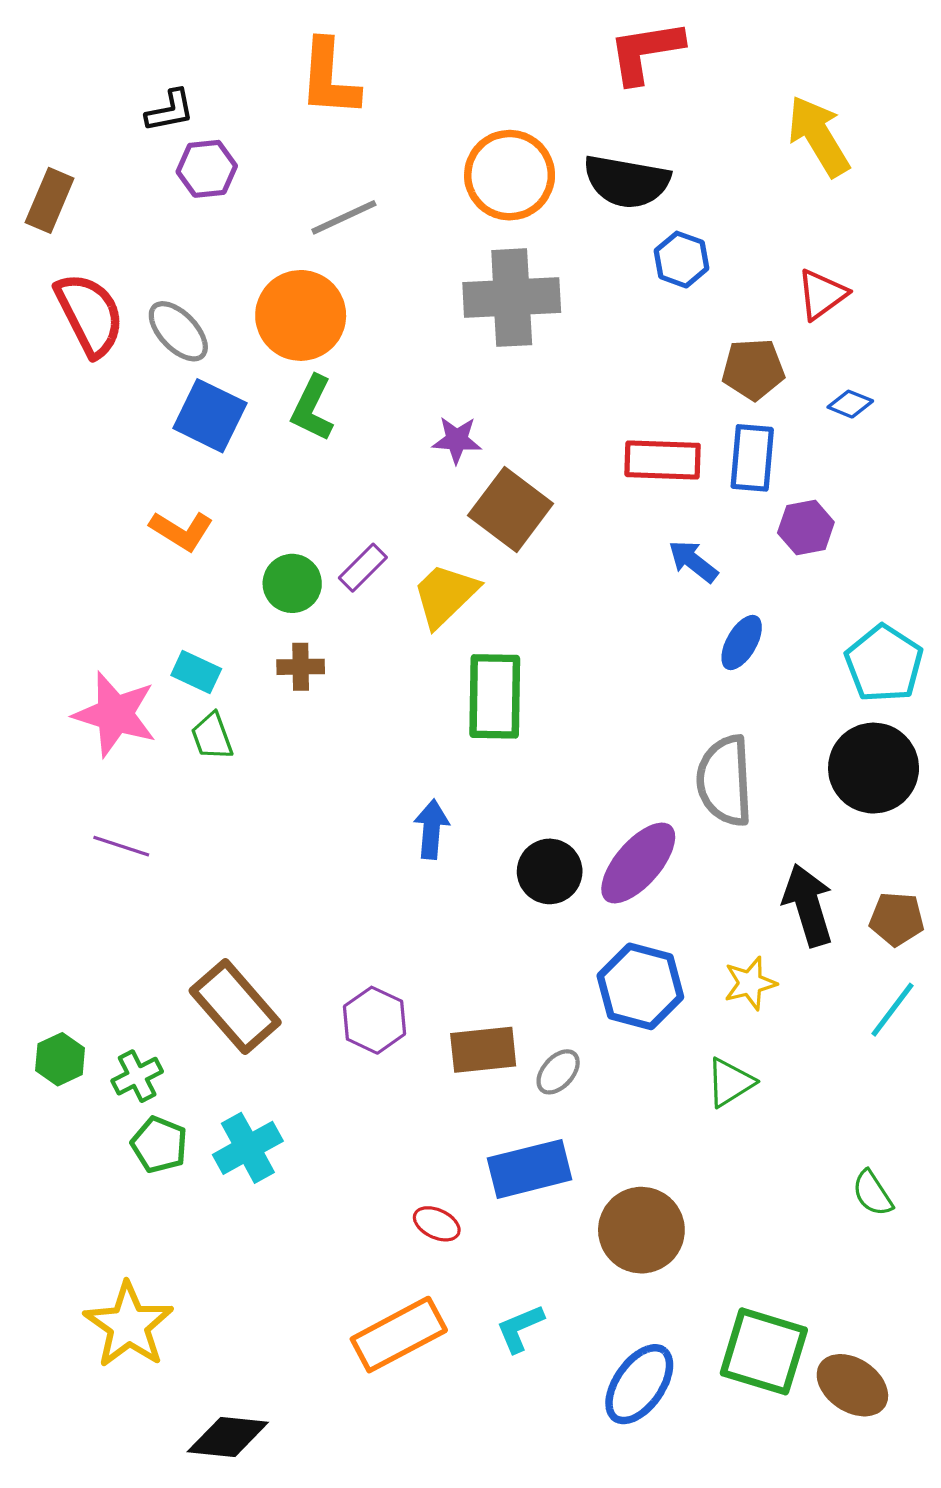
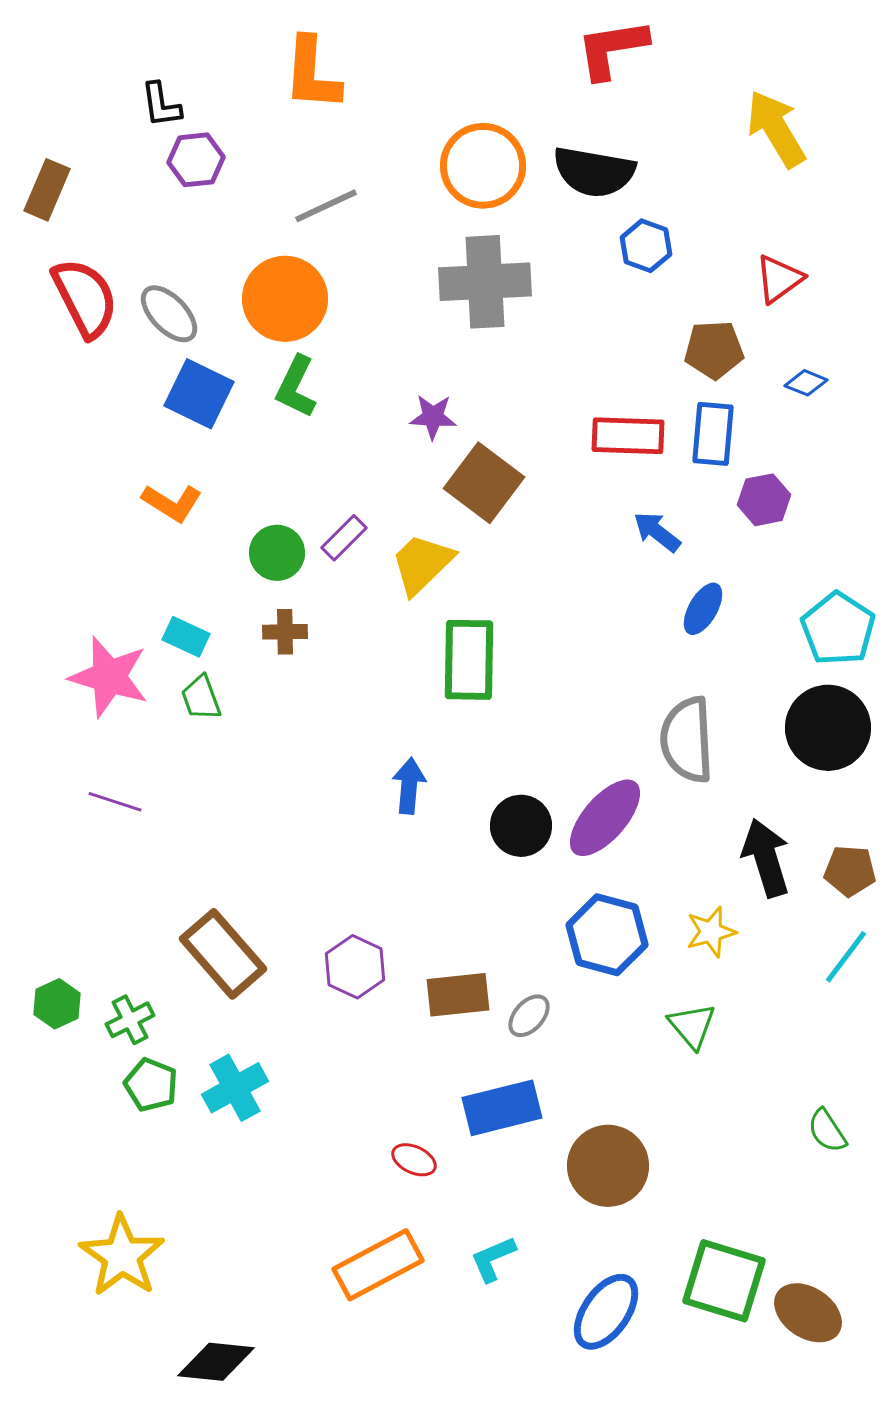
black L-shape: (170, 111) -> (161, 105), turned 93
green triangle: (730, 1082) -> (692, 1026), turned -38

